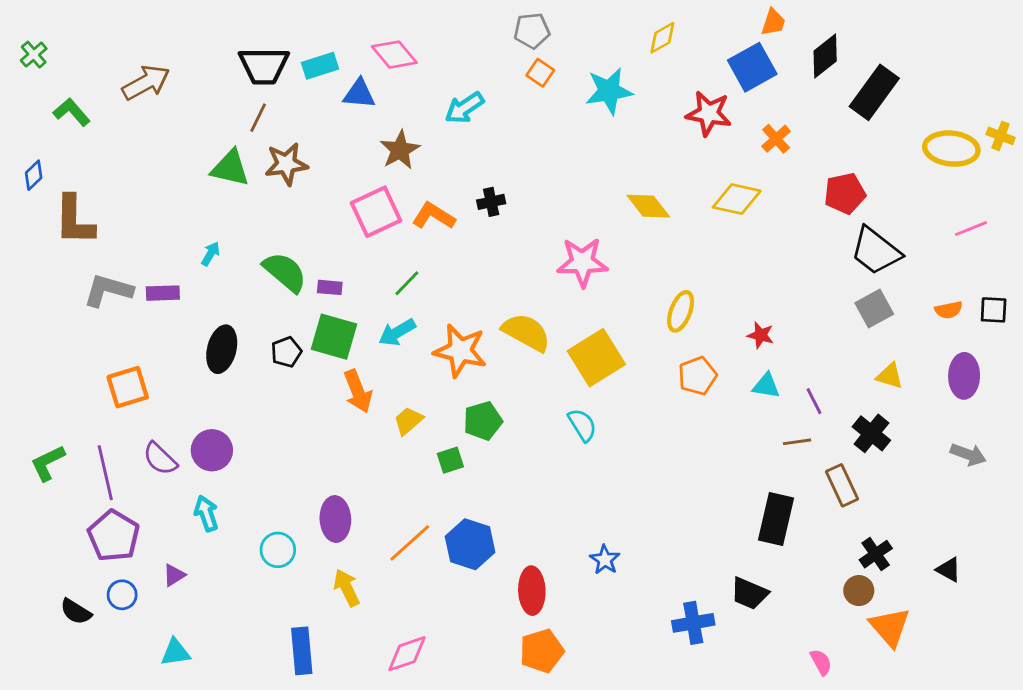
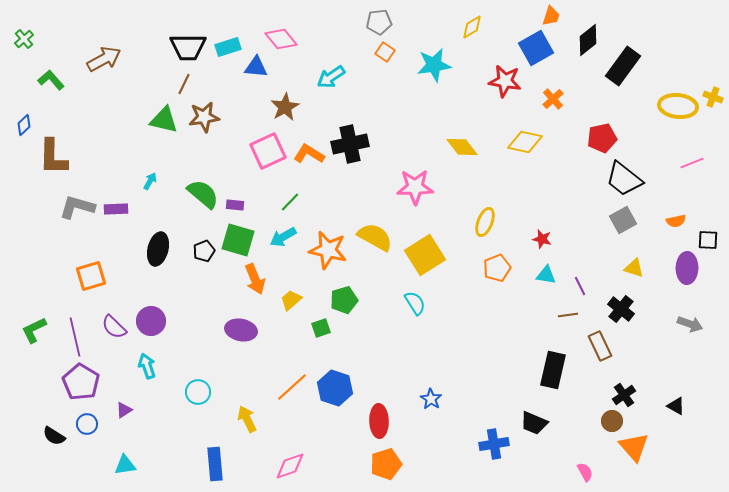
black cross: (491, 202) -> (350, 144), size x1.8
black square: (994, 310) -> (708, 240), moved
purple ellipse: (335, 519) -> (241, 330), moved, turned -76

